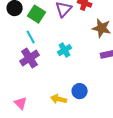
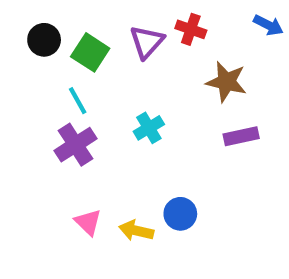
pink triangle: (21, 103) -> (88, 222), moved

